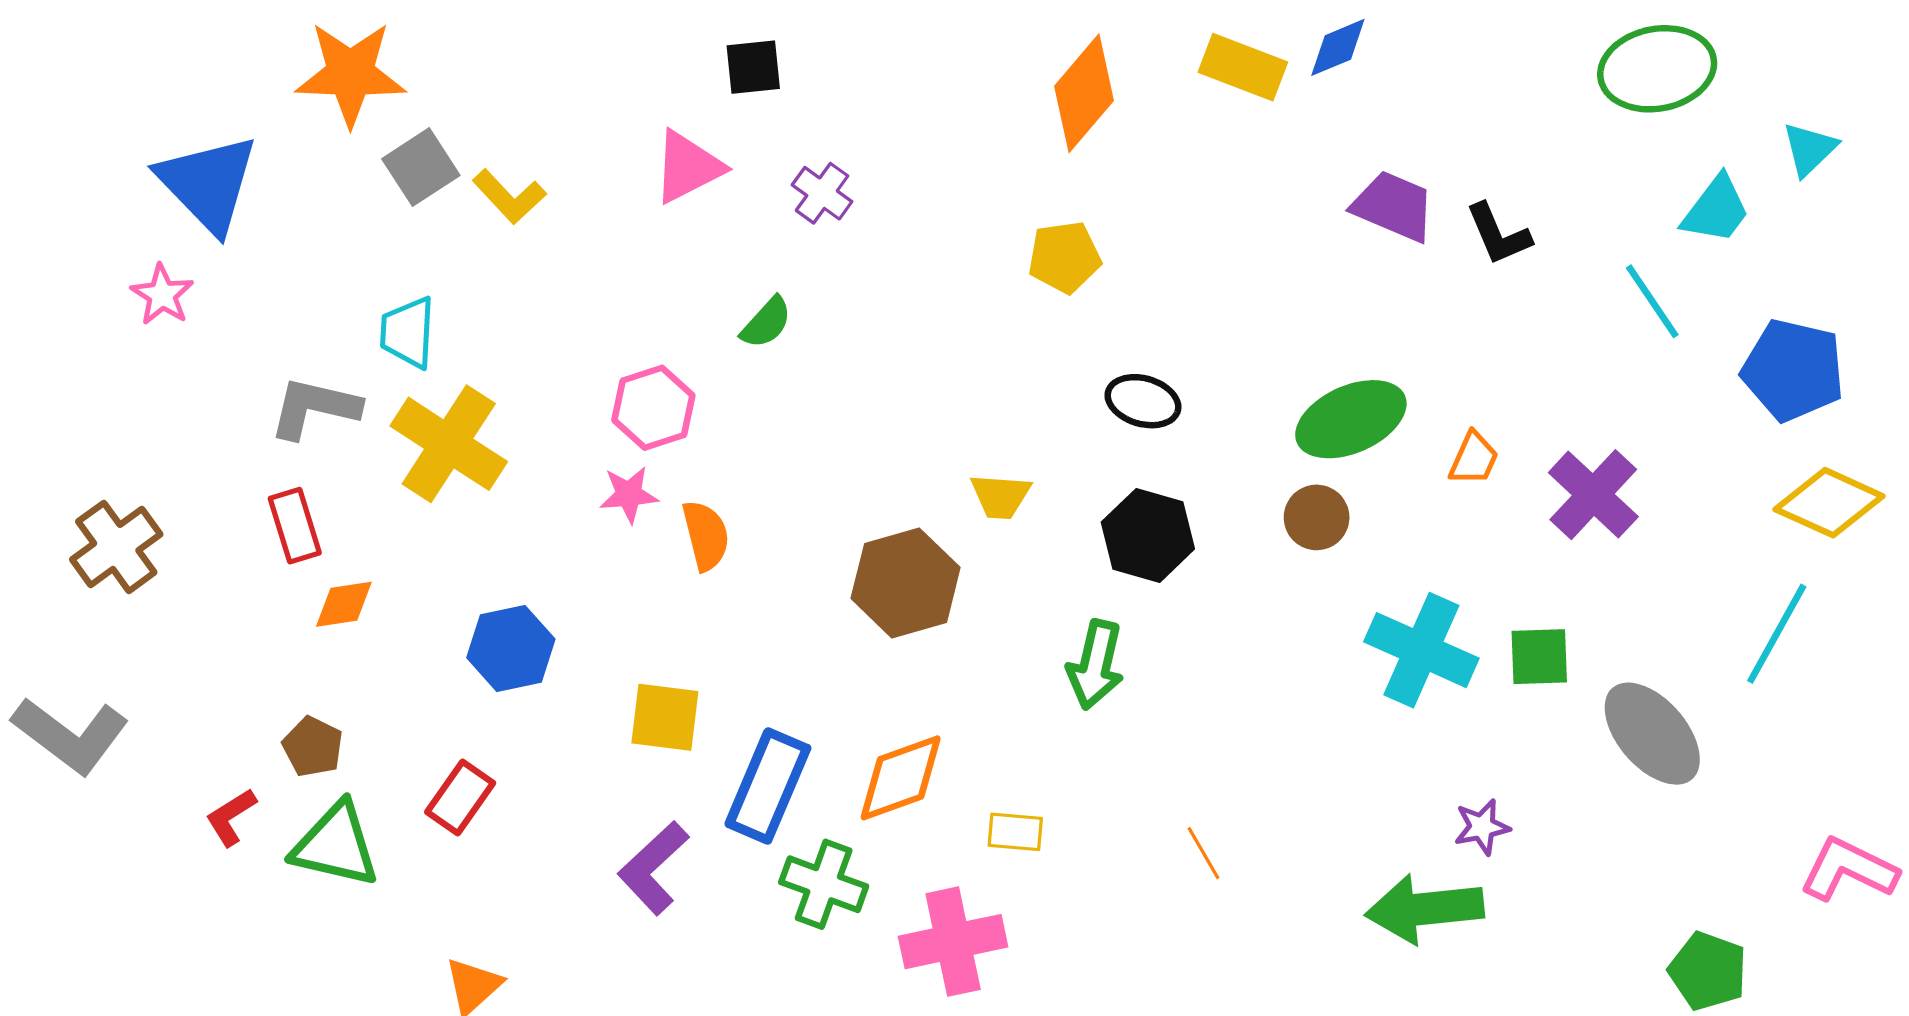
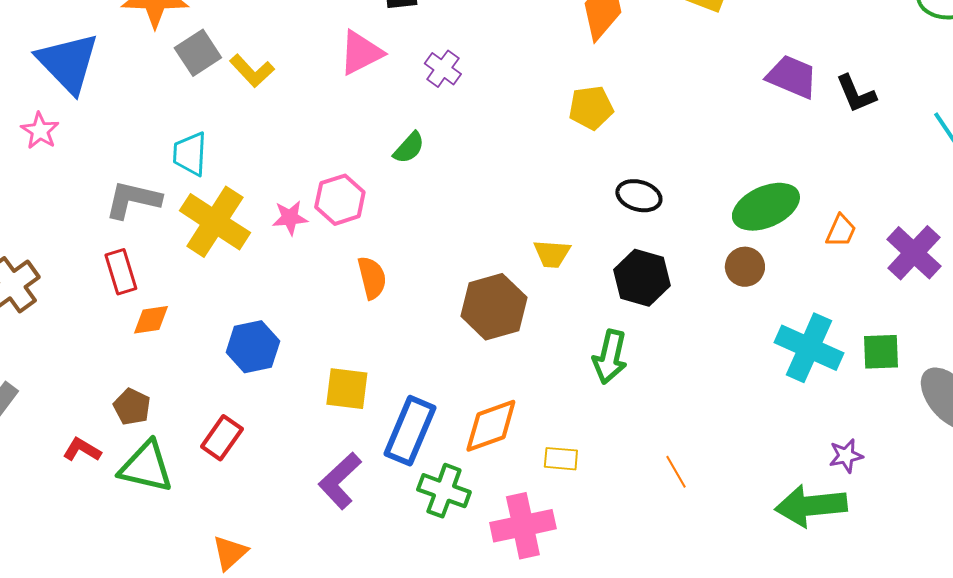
pink star: (629, 495) -> (290, 218), moved
red L-shape: (231, 817) -> (82, 450), turned 63

